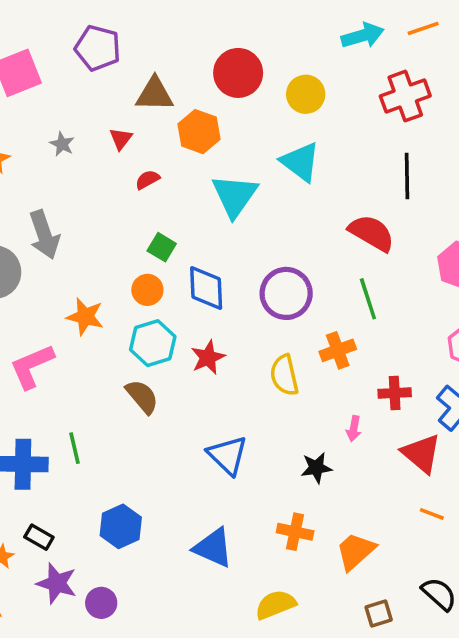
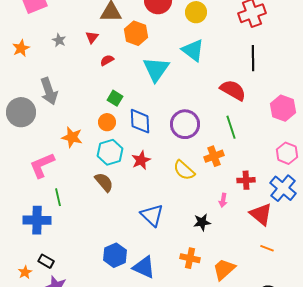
yellow semicircle: (284, 375) -> (184, 170), turned -35
green line: (75, 448) -> (58, 197), moved
blue hexagon: (121, 526) -> (115, 255), moved

